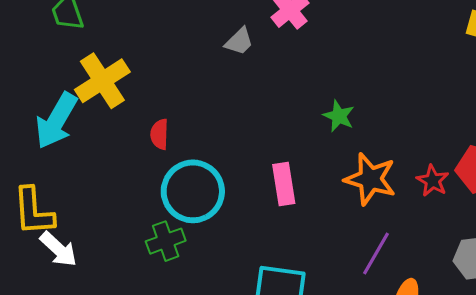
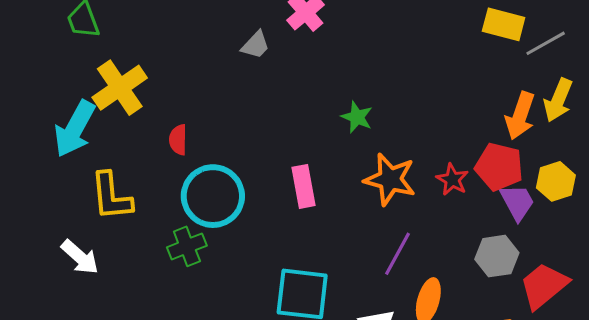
yellow L-shape: (33, 211) -> (111, 196), moved

